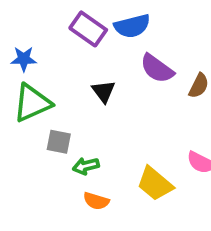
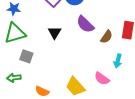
green arrow: (86, 166) -> (14, 78), moved

